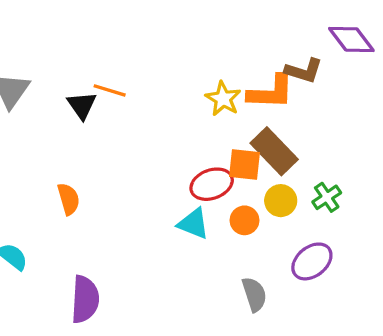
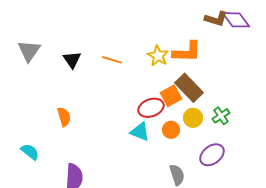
brown L-shape: (304, 71) -> (216, 19), moved
orange line: (110, 90) -> (112, 60), moved
orange square: (244, 164) -> (171, 96), turned -35

